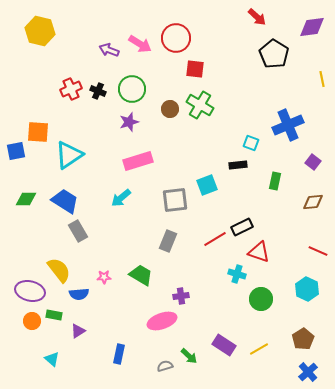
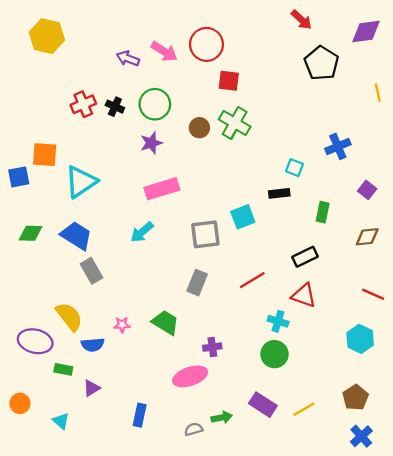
blue cross: (288, 125) -> (338, 146), size x0.7
black rectangle: (242, 227) -> (305, 257), moved
green circle: (261, 299) -> (275, 354), moved
orange circle: (32, 321) -> (20, 403), moved
green arrow: (189, 356) -> (222, 417), turned -54

